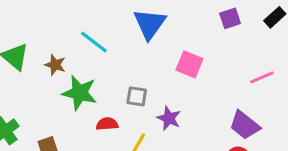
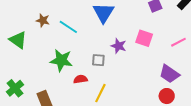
pink square: (189, 64) -> (144, 38), moved
brown star: (55, 65) -> (43, 20), moved
purple star: (169, 118) -> (119, 46), moved

